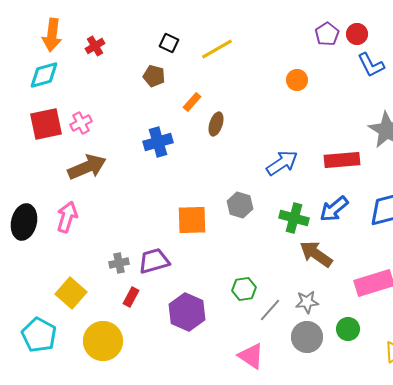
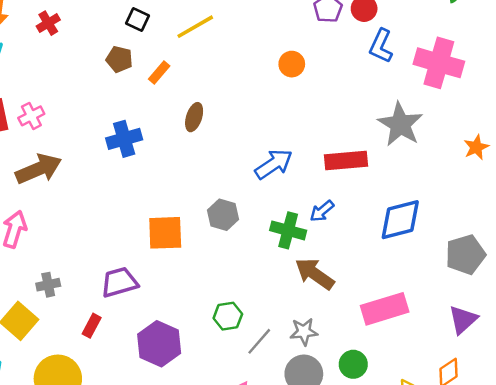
blue L-shape: (371, 65) -> (381, 46), turned 52
orange rectangle: (192, 102) -> (159, 72), moved
blue arrow: (334, 209) -> (322, 211), moved, size x0.7
gray cross: (119, 263) -> (48, 285), moved

